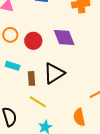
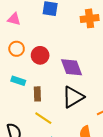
purple diamond: (64, 38) -> (71, 67), moved
black triangle: (54, 73) -> (73, 97), moved

